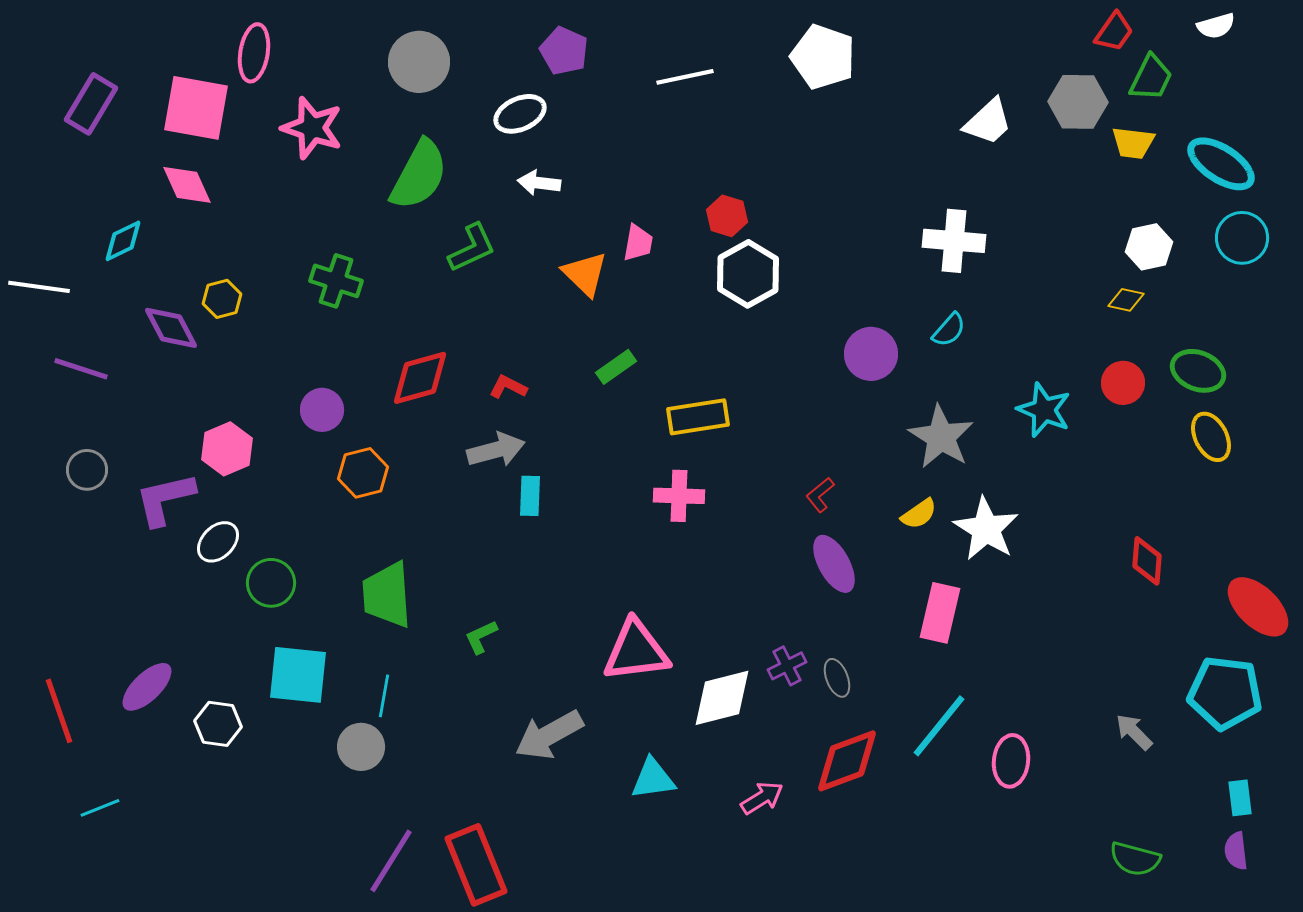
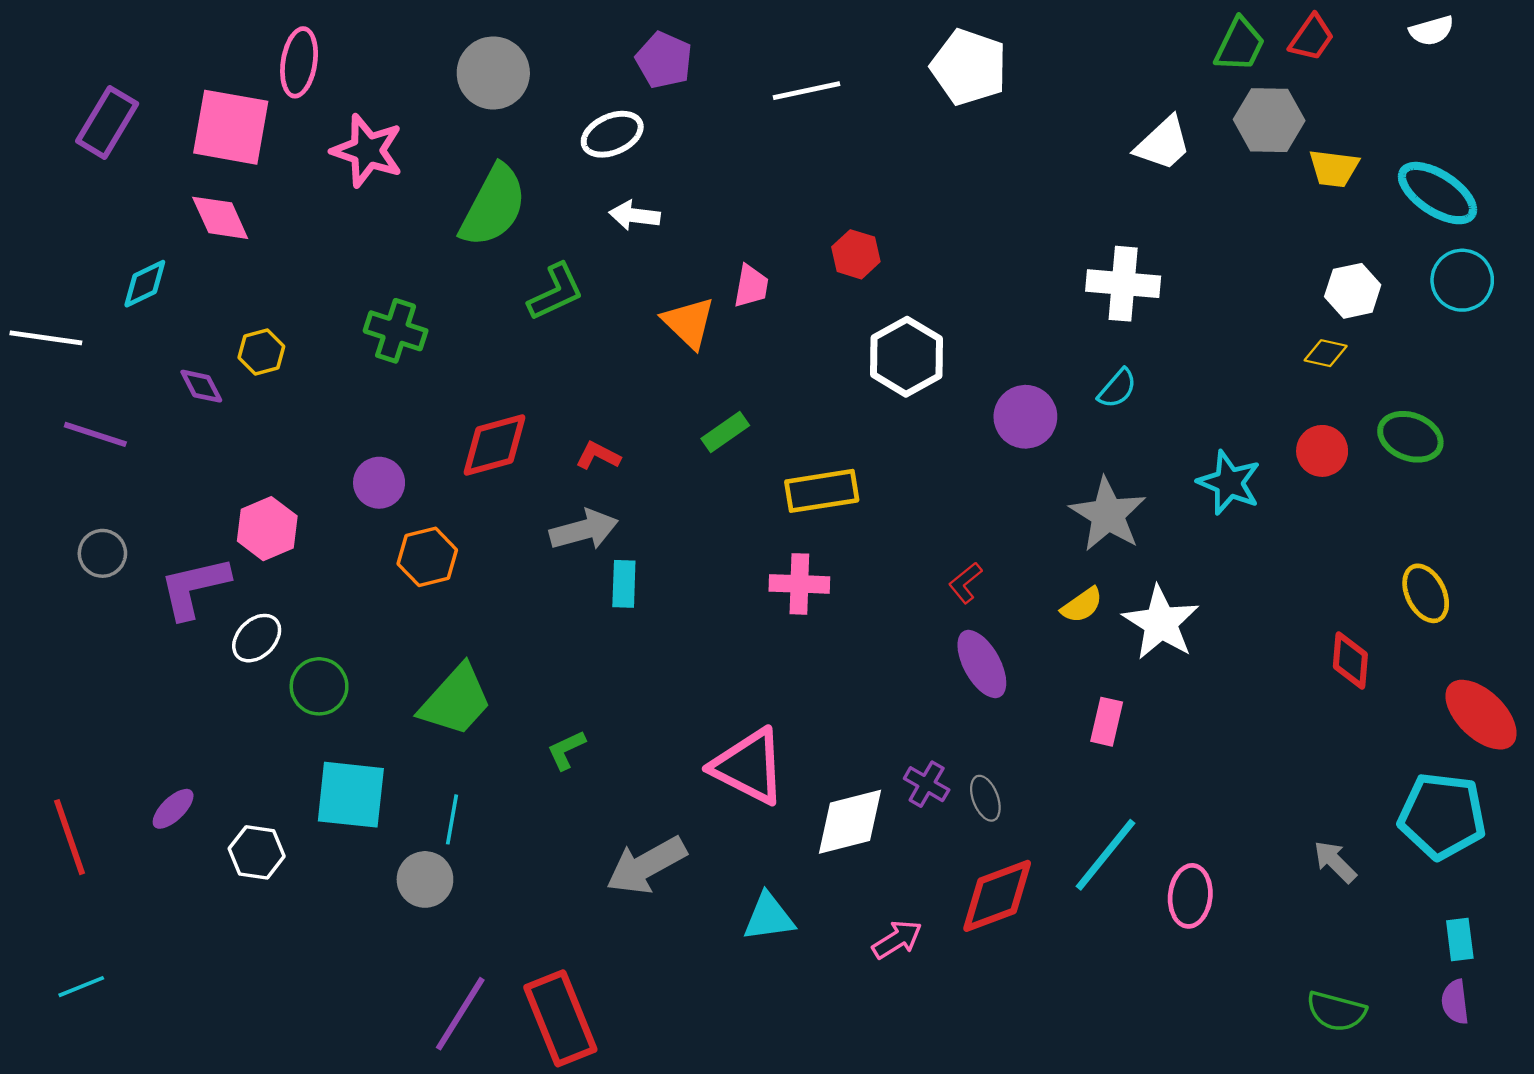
green trapezoid: (1151, 78) -> (1240, 45), moved
white hexagon: (748, 274) -> (907, 357), moved
purple diamond: (171, 328) -> (201, 386), size x0.7
yellow ellipse: (1211, 437) -> (1426, 593), moved
green trapezoid: (387, 595) -> (456, 700), turned -134
pink rectangle: (940, 613) -> (1107, 722), size x0.7
pink triangle: (636, 651) -> (749, 766), turned 34
purple cross: (787, 666) -> (927, 784), turned -33
purple ellipse: (147, 687) -> (173, 809), size x0.7
cyan line: (100, 808) -> (81, 987), moved

